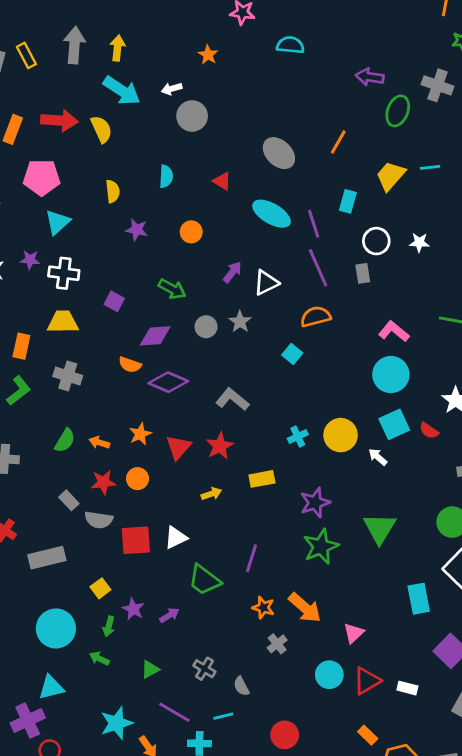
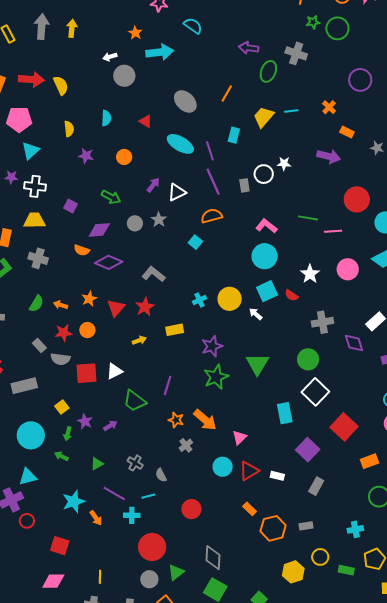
cyan semicircle: (290, 45) -> (193, 26), turned 30
cyan arrow: (122, 91) -> (160, 52), moved, turned -40
white circle: (376, 241) -> (264, 174), moved

